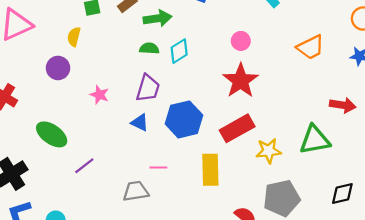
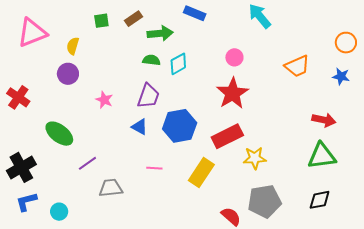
yellow semicircle: (74, 37) -> (73, 46), moved
green triangle: (315, 140) -> (322, 156), moved
yellow rectangle: (210, 170) -> (201, 173), turned 32
gray trapezoid: (136, 191) -> (111, 188), moved

